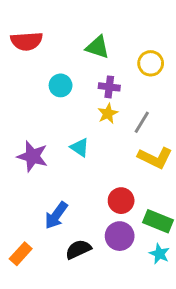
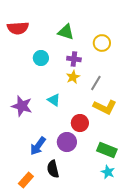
red circle: (121, 201) -> (80, 123), moved
purple circle: (120, 236) -> (67, 142), moved
black semicircle: (78, 249) -> (53, 169), turned -78
orange rectangle: (21, 254) -> (26, 180), moved

